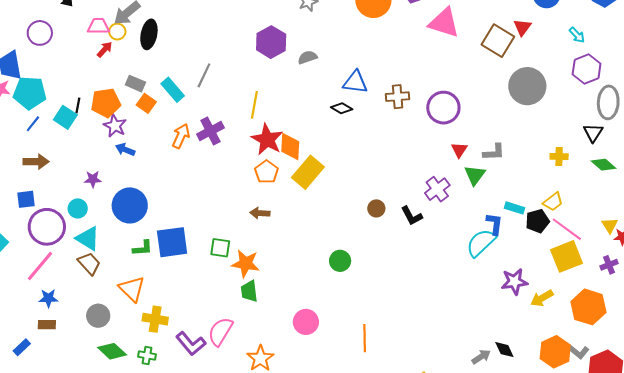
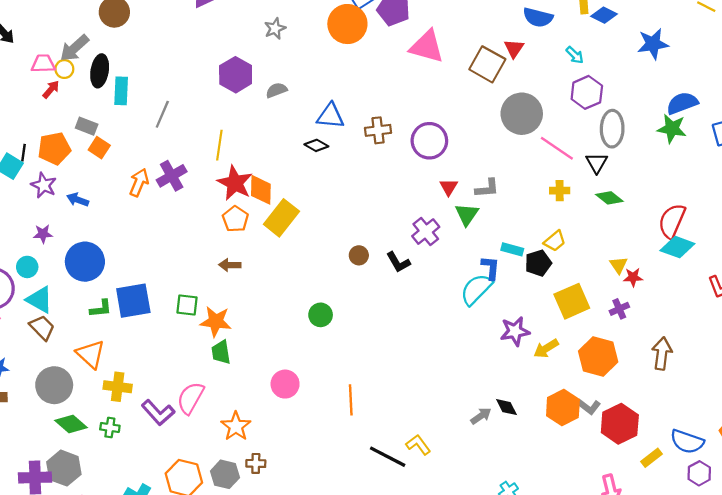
cyan rectangle: (173, 90) -> (121, 91), moved, turned 45
purple star: (115, 126) -> (44, 185), moved
pink line: (567, 229) -> (557, 148), moved
gray circle: (98, 316) -> (54, 385), size x1.4

